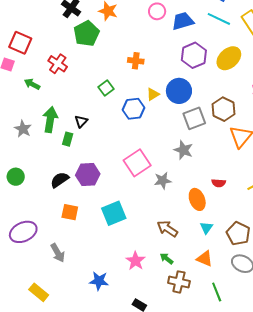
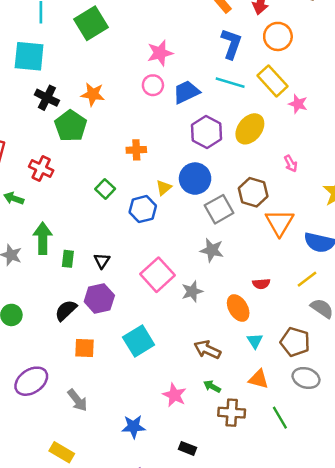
black triangle: (81, 121) -> (102, 261), moved

